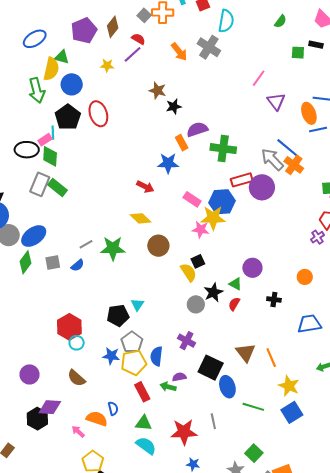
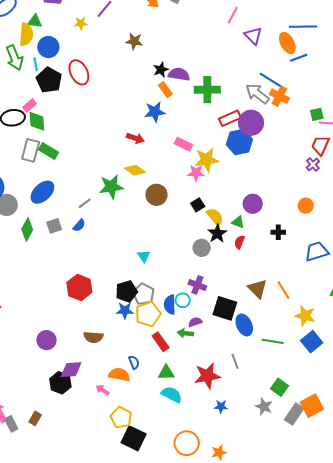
black star: (174, 106) -> (161, 70), moved
purple semicircle: (197, 129) -> (179, 74), turned 35
cyan line: (53, 133) -> (36, 64), moved
blue hexagon: (222, 202) -> (239, 142), moved
blue ellipse: (34, 236) -> (42, 192), moved
green star: (113, 248) -> (111, 187), moved
yellow semicircle: (189, 272) -> (215, 217), moved
black pentagon: (118, 315) -> (126, 291), moved
cyan circle: (77, 343) -> (183, 300), moved
brown semicircle: (76, 378) -> (93, 337), turned -30

